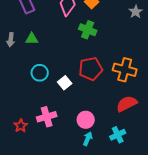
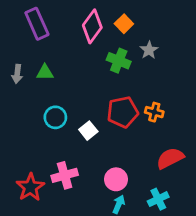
gray star: (136, 12) -> (149, 50), moved
orange cross: (125, 70) -> (154, 112), moved, size x0.6
red star: (21, 126) -> (30, 187), size x1.5

